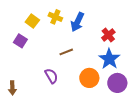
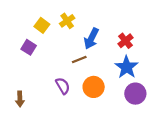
yellow cross: (55, 17) -> (67, 21), turned 32
blue arrow: (77, 22) -> (91, 39), moved
orange circle: (89, 78) -> (94, 87), moved

